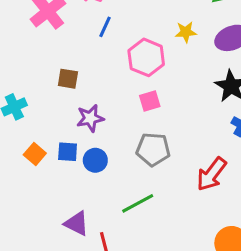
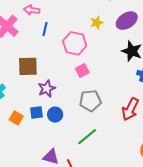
brown square: (68, 79) -> (28, 66), size x1.5

